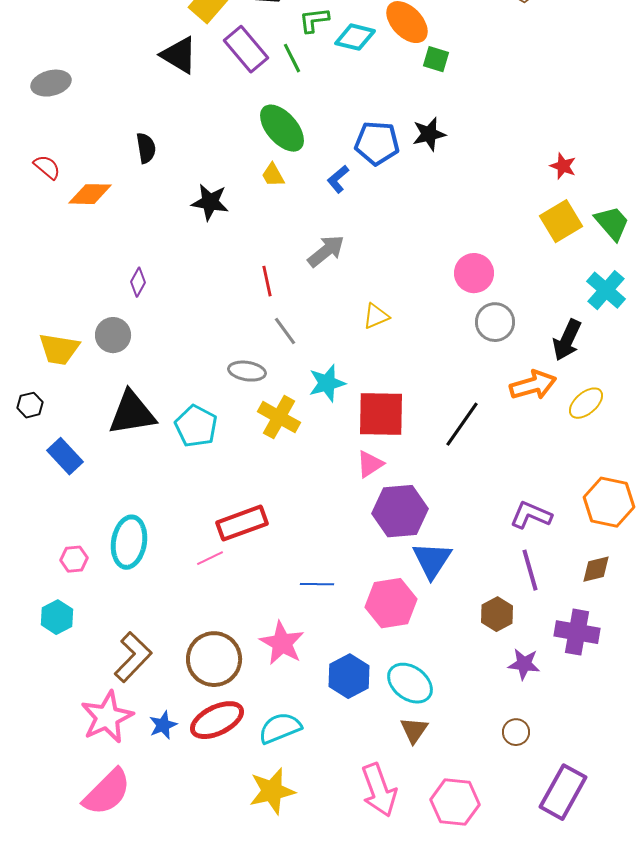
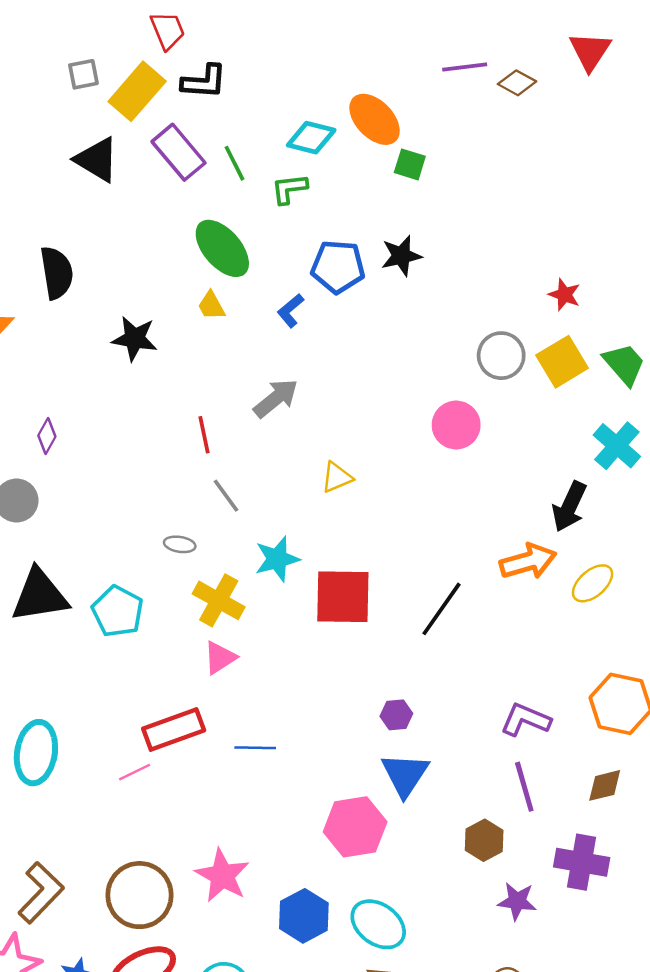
green L-shape: (314, 20) -> (289, 189), moved
black semicircle: (146, 148) -> (57, 273), size x1.4
gray circle: (495, 322) -> (501, 356), moved
gray ellipse: (247, 371) -> (180, 544), size x0.7
pink triangle: (370, 464) -> (220, 658), moved
purple hexagon: (400, 511) -> (396, 715), moved, size x0.5
blue line: (317, 584) -> (255, 748), moved

